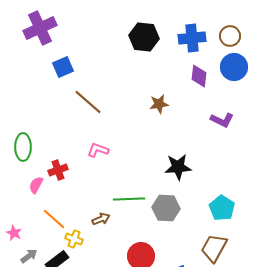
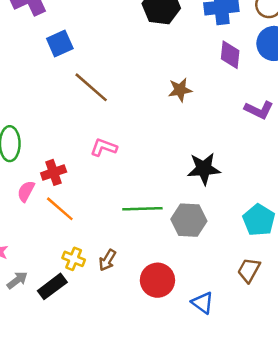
orange line: (54, 219) -> (60, 209), moved
brown arrow: (101, 219) -> (107, 260), moved, turned 144
brown trapezoid: (214, 248) -> (249, 270), size x0.7

